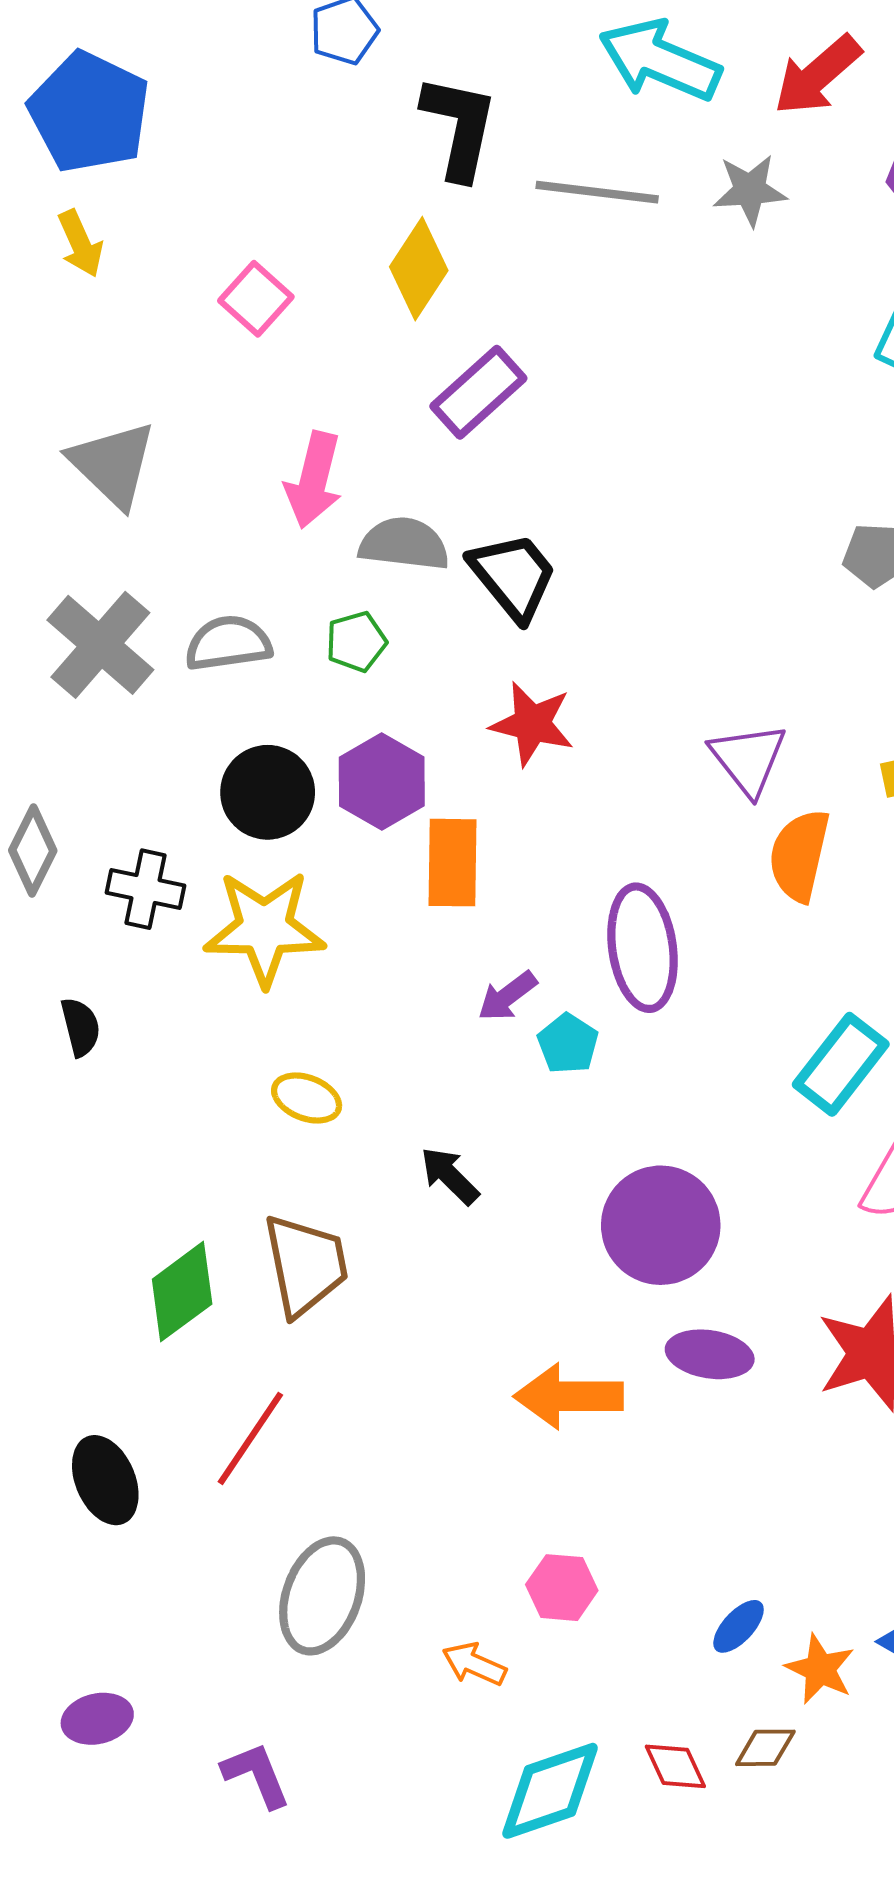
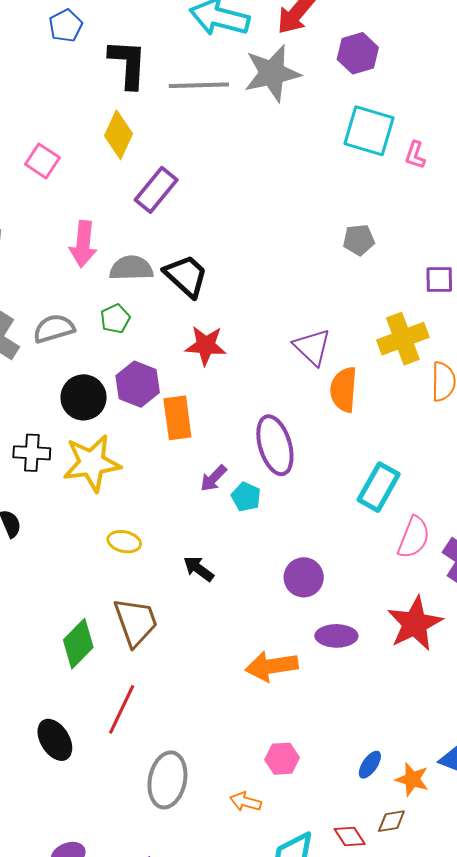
gray star: (750, 190) -> (272, 73), size x1.6
purple circle: (661, 1225) -> (304, 577), size x0.7

